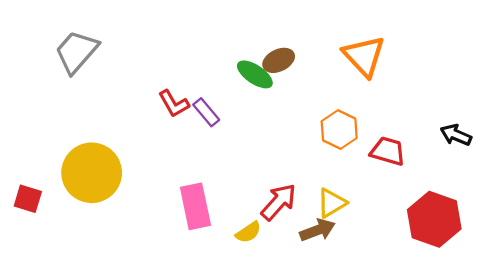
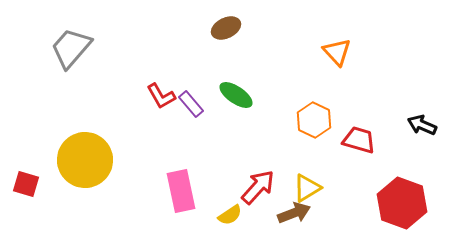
orange triangle: (364, 56) -> (337, 52), size x0.7
brown ellipse: (279, 60) -> (226, 28), moved
green ellipse: (255, 74) -> (236, 95), moved

